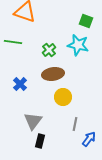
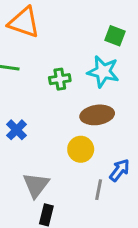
green cross: (49, 50) -> (60, 79), turned 32
brown ellipse: (53, 74) -> (97, 115), moved
blue arrow: (89, 139) -> (120, 170), moved

